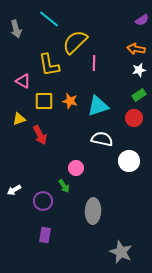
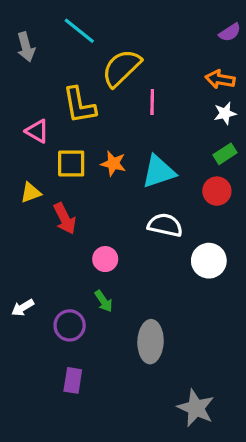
pink circle: (76, 168) -> (105, 259), moved

